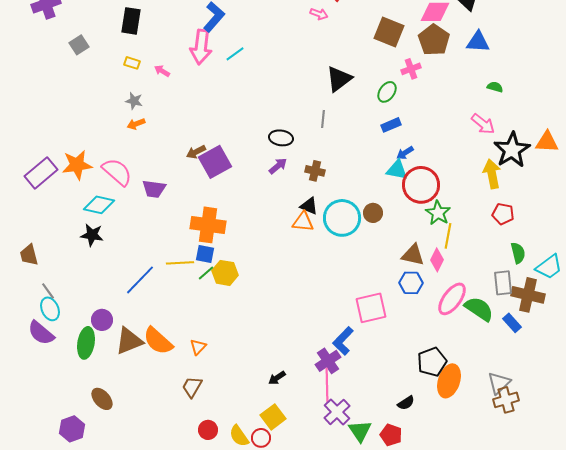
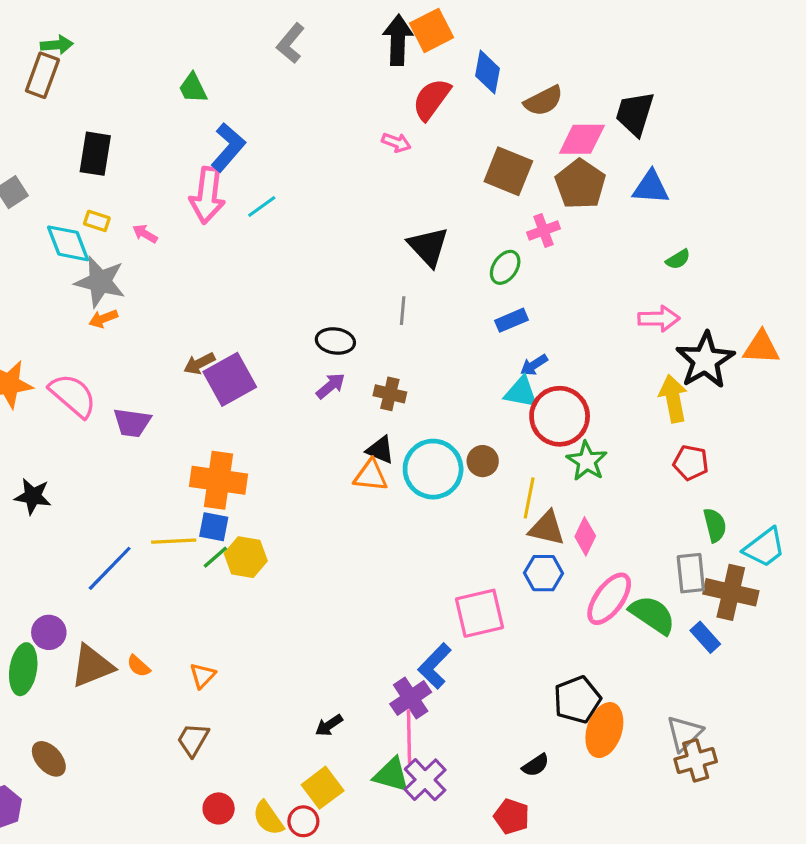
black triangle: (339, 79) -> (428, 247), turned -36
green semicircle: (495, 87) -> (678, 259), turned 133
gray star: (134, 101) -> (100, 282), size x1.8
pink arrow: (483, 124) -> (659, 319), turned -40
cyan diamond: (99, 205) -> (68, 243), moved, turned 56
yellow line: (448, 236) -> (529, 498), moved
orange semicircle: (158, 341) -> (138, 666), size x0.5
green triangle: (360, 431) -> (391, 775), moved, turned -40

